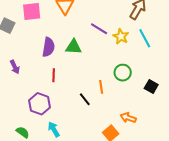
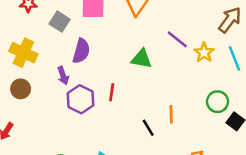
purple semicircle: (48, 47) -> (81, 51), moved
green circle: (123, 73) -> (218, 102), moved
purple hexagon: (40, 104) -> (81, 99), moved

